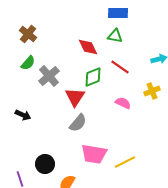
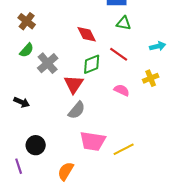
green triangle: (115, 36) -> (124, 23), moved
black circle: (45, 164) -> (36, 145), moved

